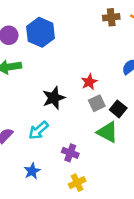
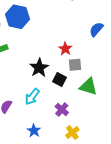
gray square: (97, 103) -> (75, 65), turned 32
black square: (118, 109) -> (60, 80), moved
purple cross: (70, 153) -> (62, 110), turned 32

